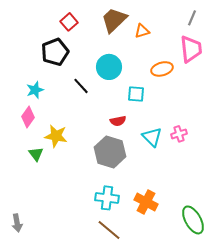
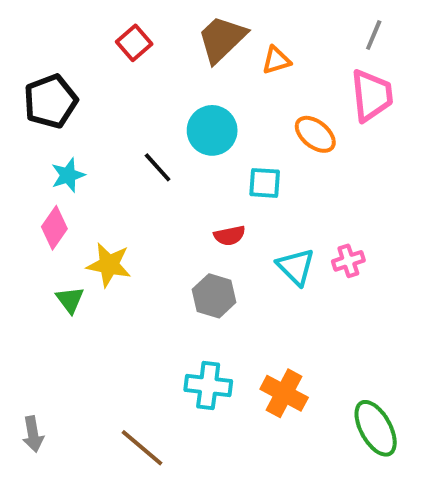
black pentagon: (55, 52) -> (50, 101), moved
orange ellipse: (162, 69) -> (315, 134), turned 55
gray hexagon: (110, 152) -> (214, 296), size x0.7
brown line: (109, 230) -> (142, 448), moved

